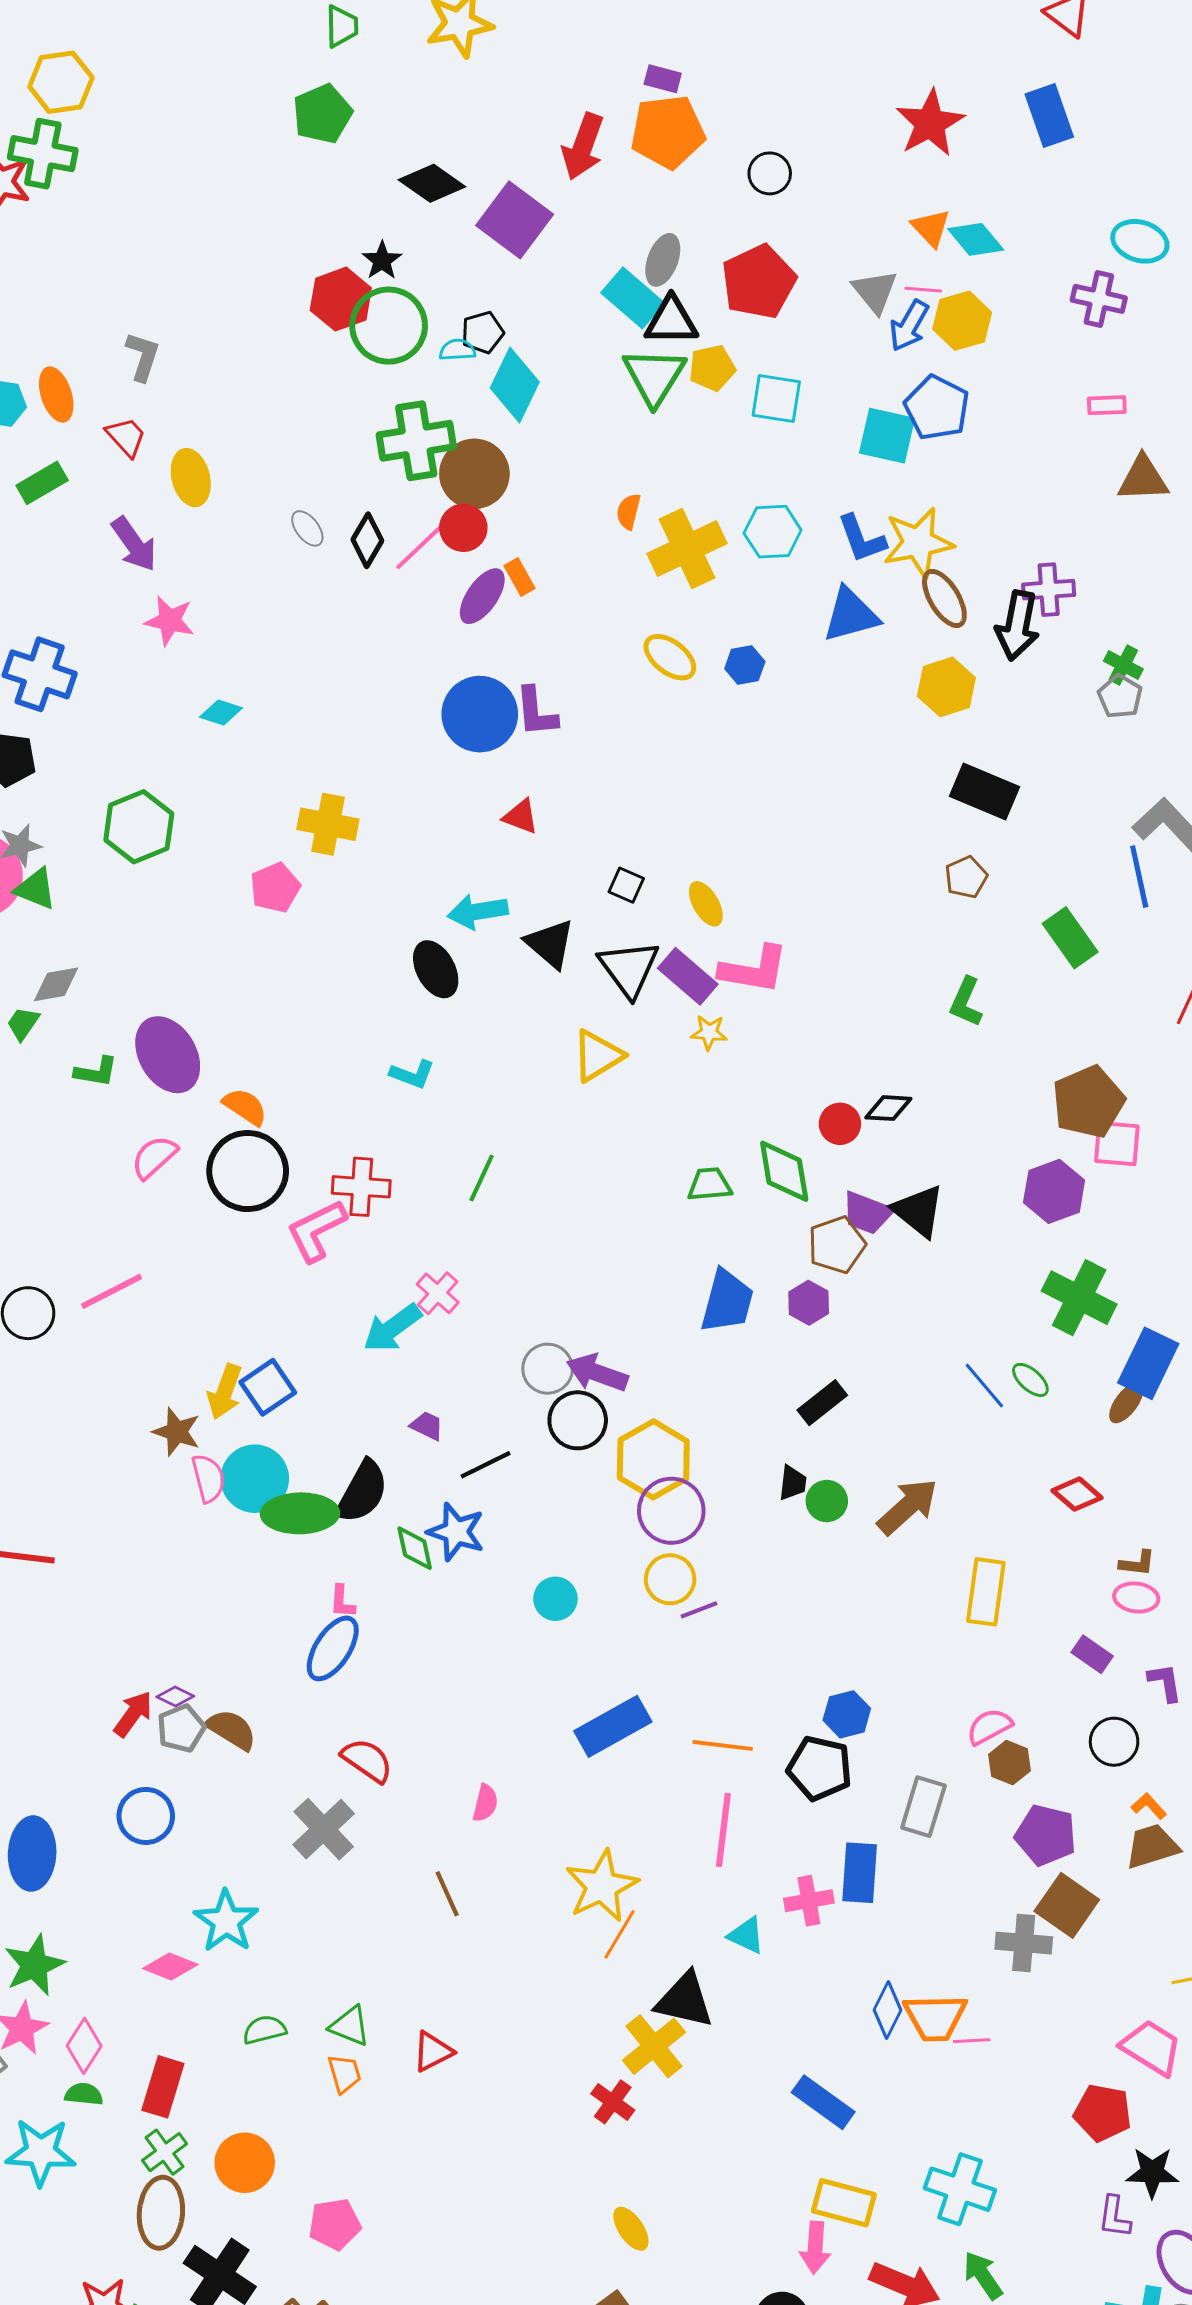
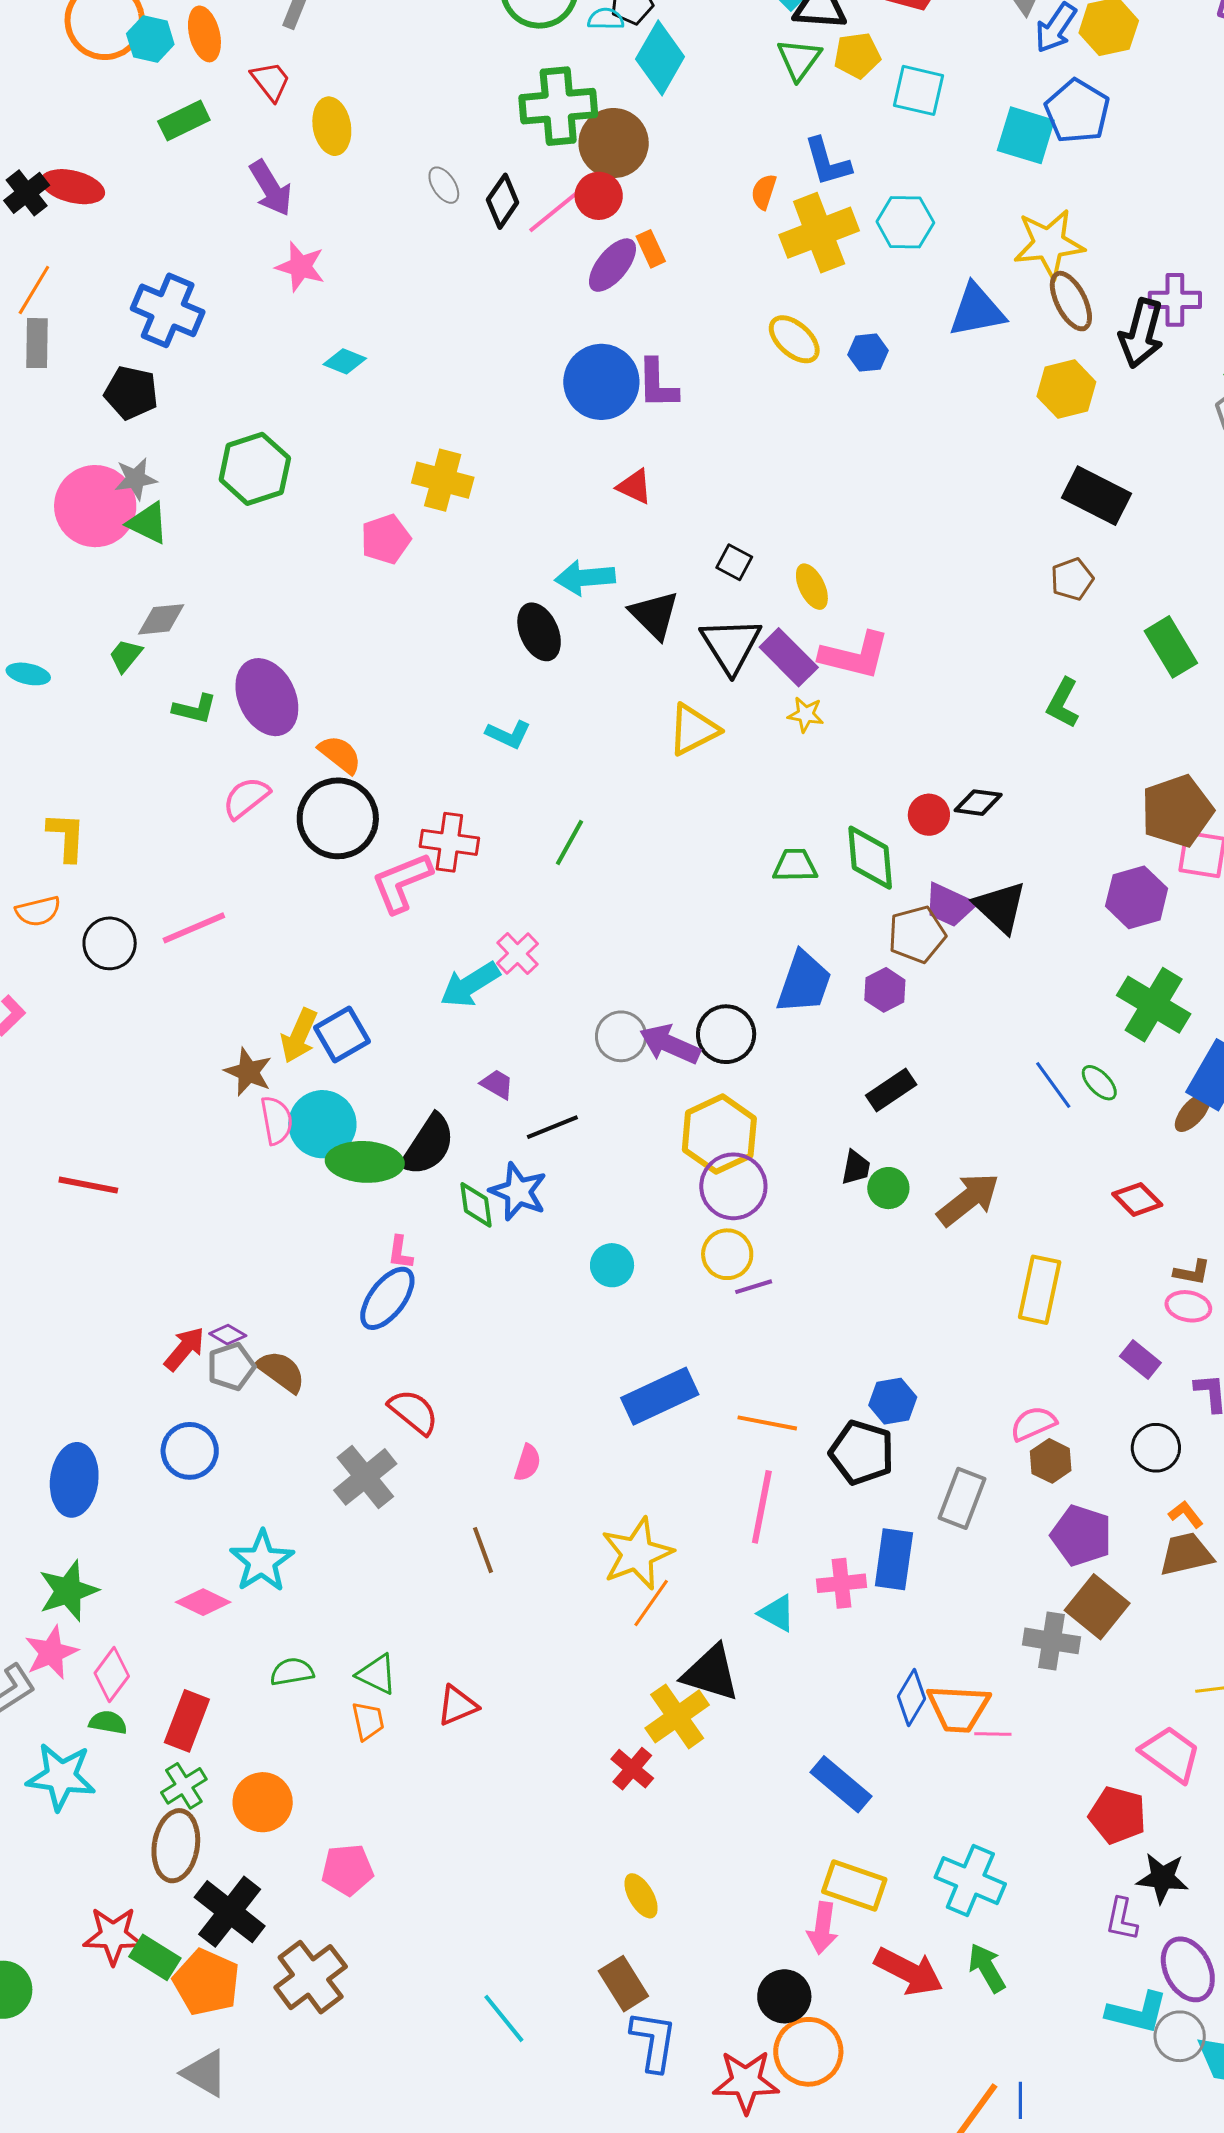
green triangle: (654, 376) -> (799, 59), size x0.7
blue L-shape: (862, 539) -> (827, 162), moved
black circle: (578, 1420) -> (726, 1034), moved

